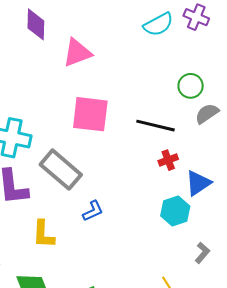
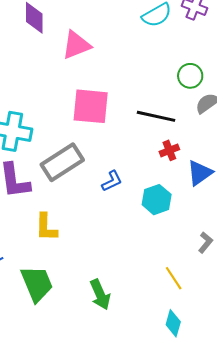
gray rectangle: (61, 170) -> (62, 162), turned -72
blue L-shape: (93, 211) -> (112, 181), moved
cyan hexagon: (175, 211) -> (157, 200), moved

